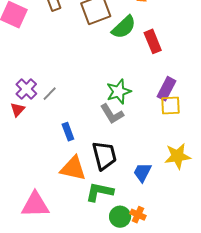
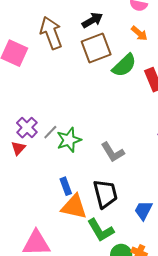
green star: (119, 92) -> (69, 140), moved
blue rectangle: (68, 132) -> (66, 186), moved
green L-shape: (100, 192) -> (101, 230), turned -132

